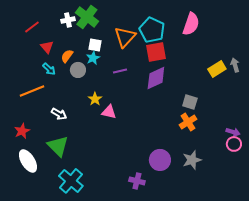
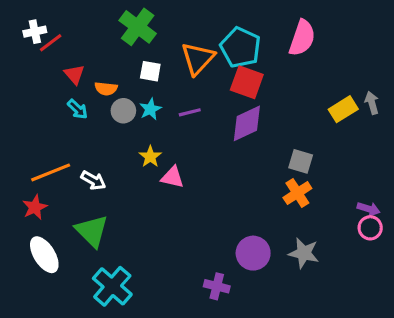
white cross: (68, 20) -> (35, 32), moved
red square: (156, 52) -> (247, 82), turned 30
orange semicircle: (67, 56) -> (106, 89), turned -120
cyan star: (93, 58) -> (150, 109), moved
orange line: (32, 91) -> (51, 172), moved
gray star: (192, 160) -> (304, 253), turned 30

